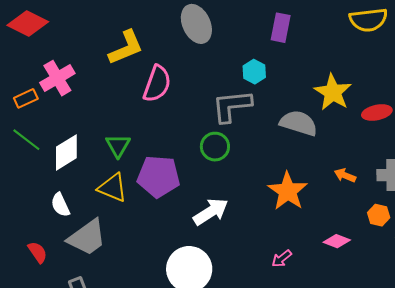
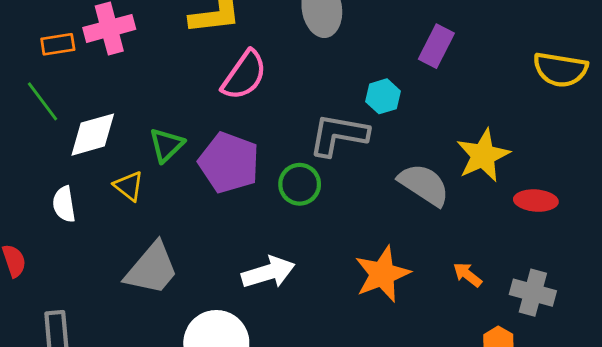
purple pentagon: (158, 176) -> (229, 163), moved
yellow triangle: (113, 188) -> (129, 186), moved, size x0.7
gray trapezoid: (87, 237) -> (152, 269), moved, turned -30

